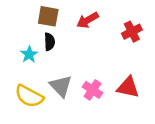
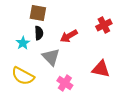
red arrow: (87, 20) -> (69, 36), moved
gray triangle: (61, 86) -> (51, 57), moved
pink cross: (93, 90) -> (65, 83), moved

